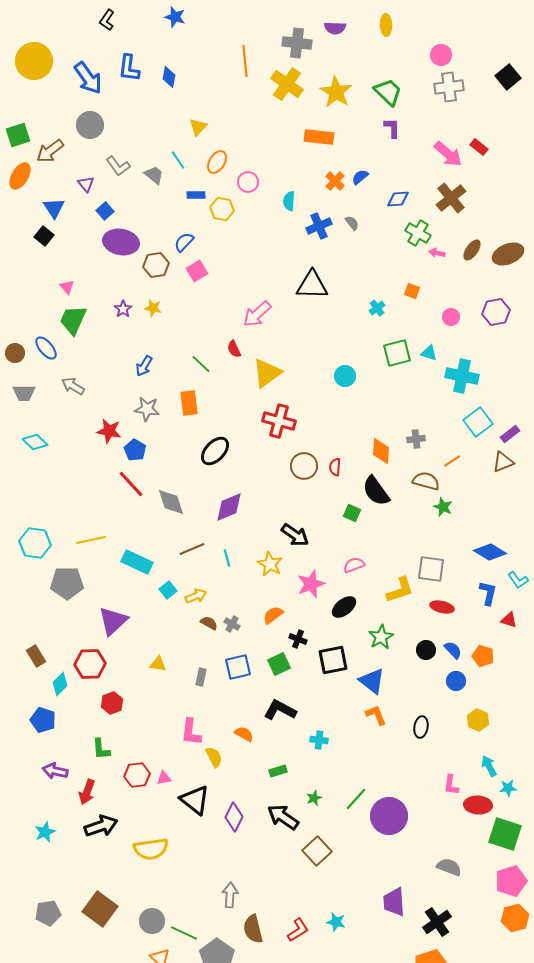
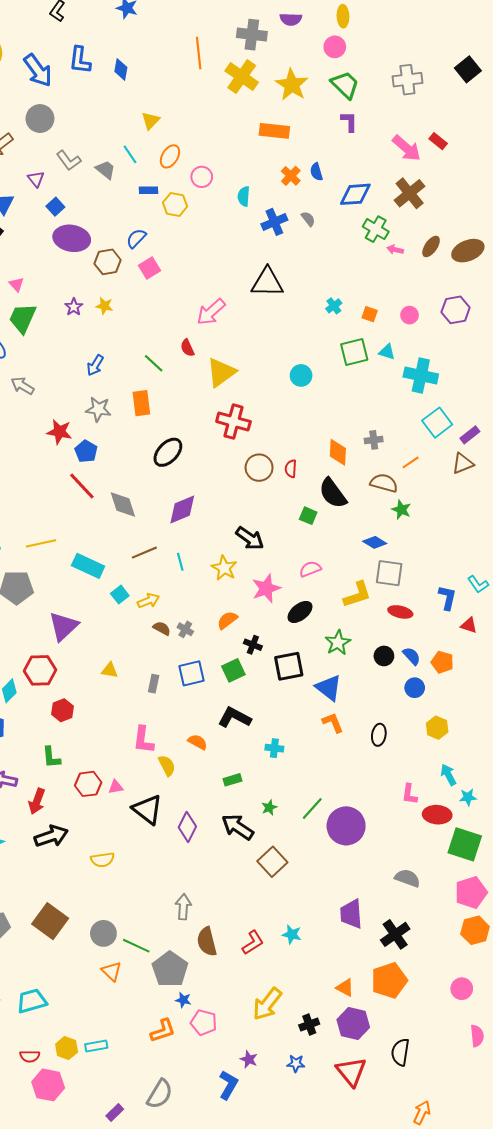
pink circle: (441, 55) -> (335, 47), moved
blue semicircle: (360, 177) -> (316, 172), turned -66
blue diamond: (398, 199) -> (355, 194), size x1.4
orange square: (412, 291) -> (370, 314), moved
blue diamond: (490, 552) -> (375, 542), moved, size x0.7
yellow semicircle: (151, 849) -> (102, 860), size x0.7

